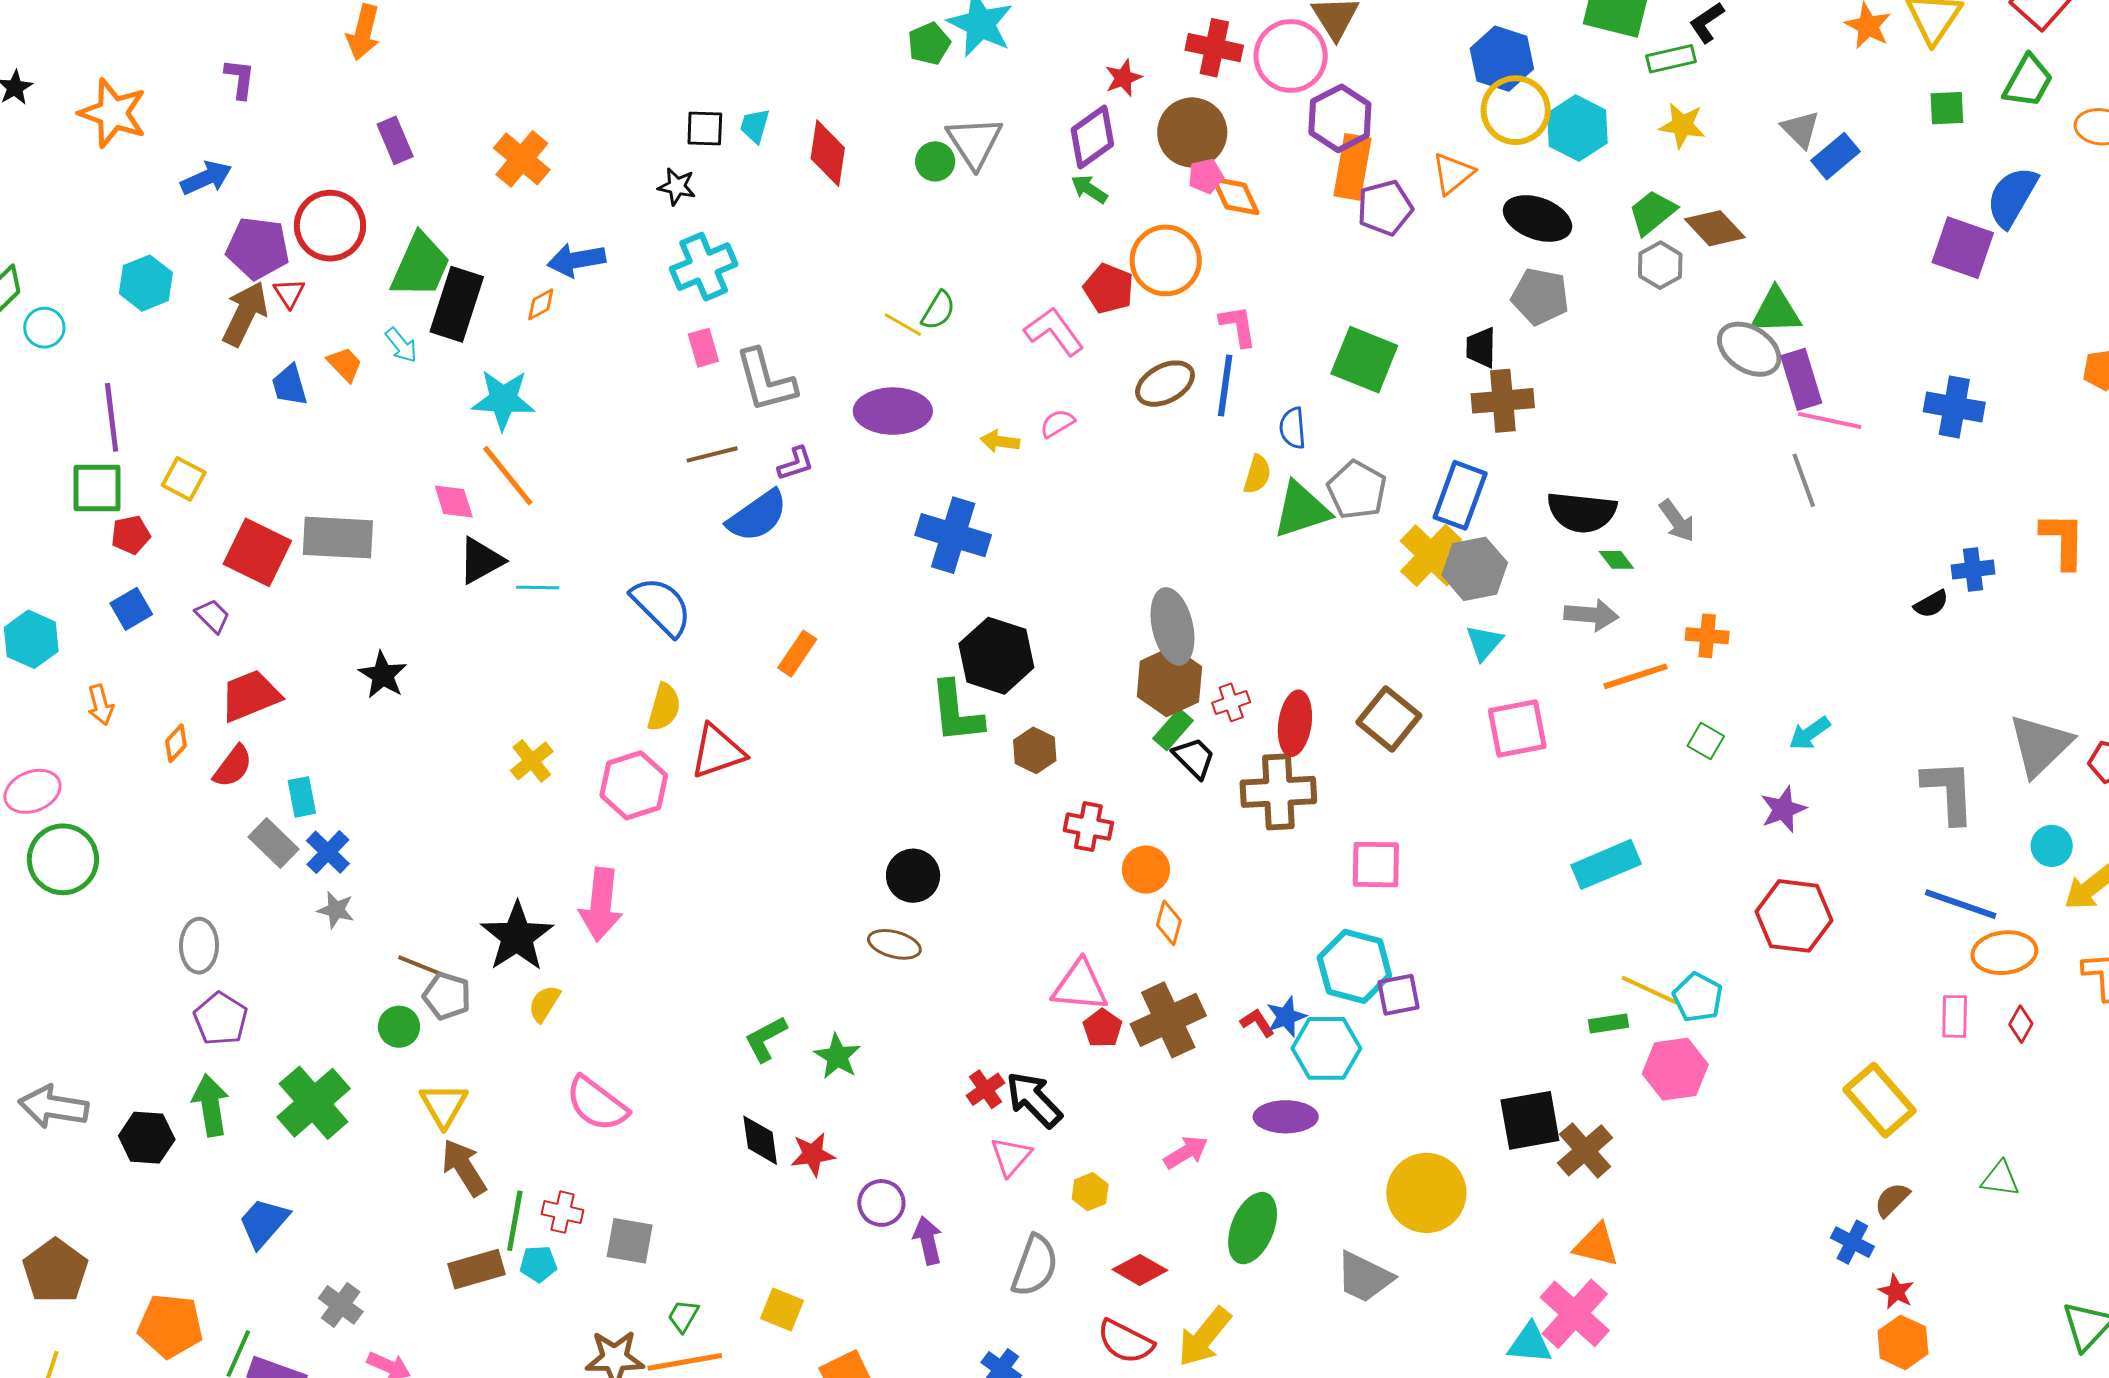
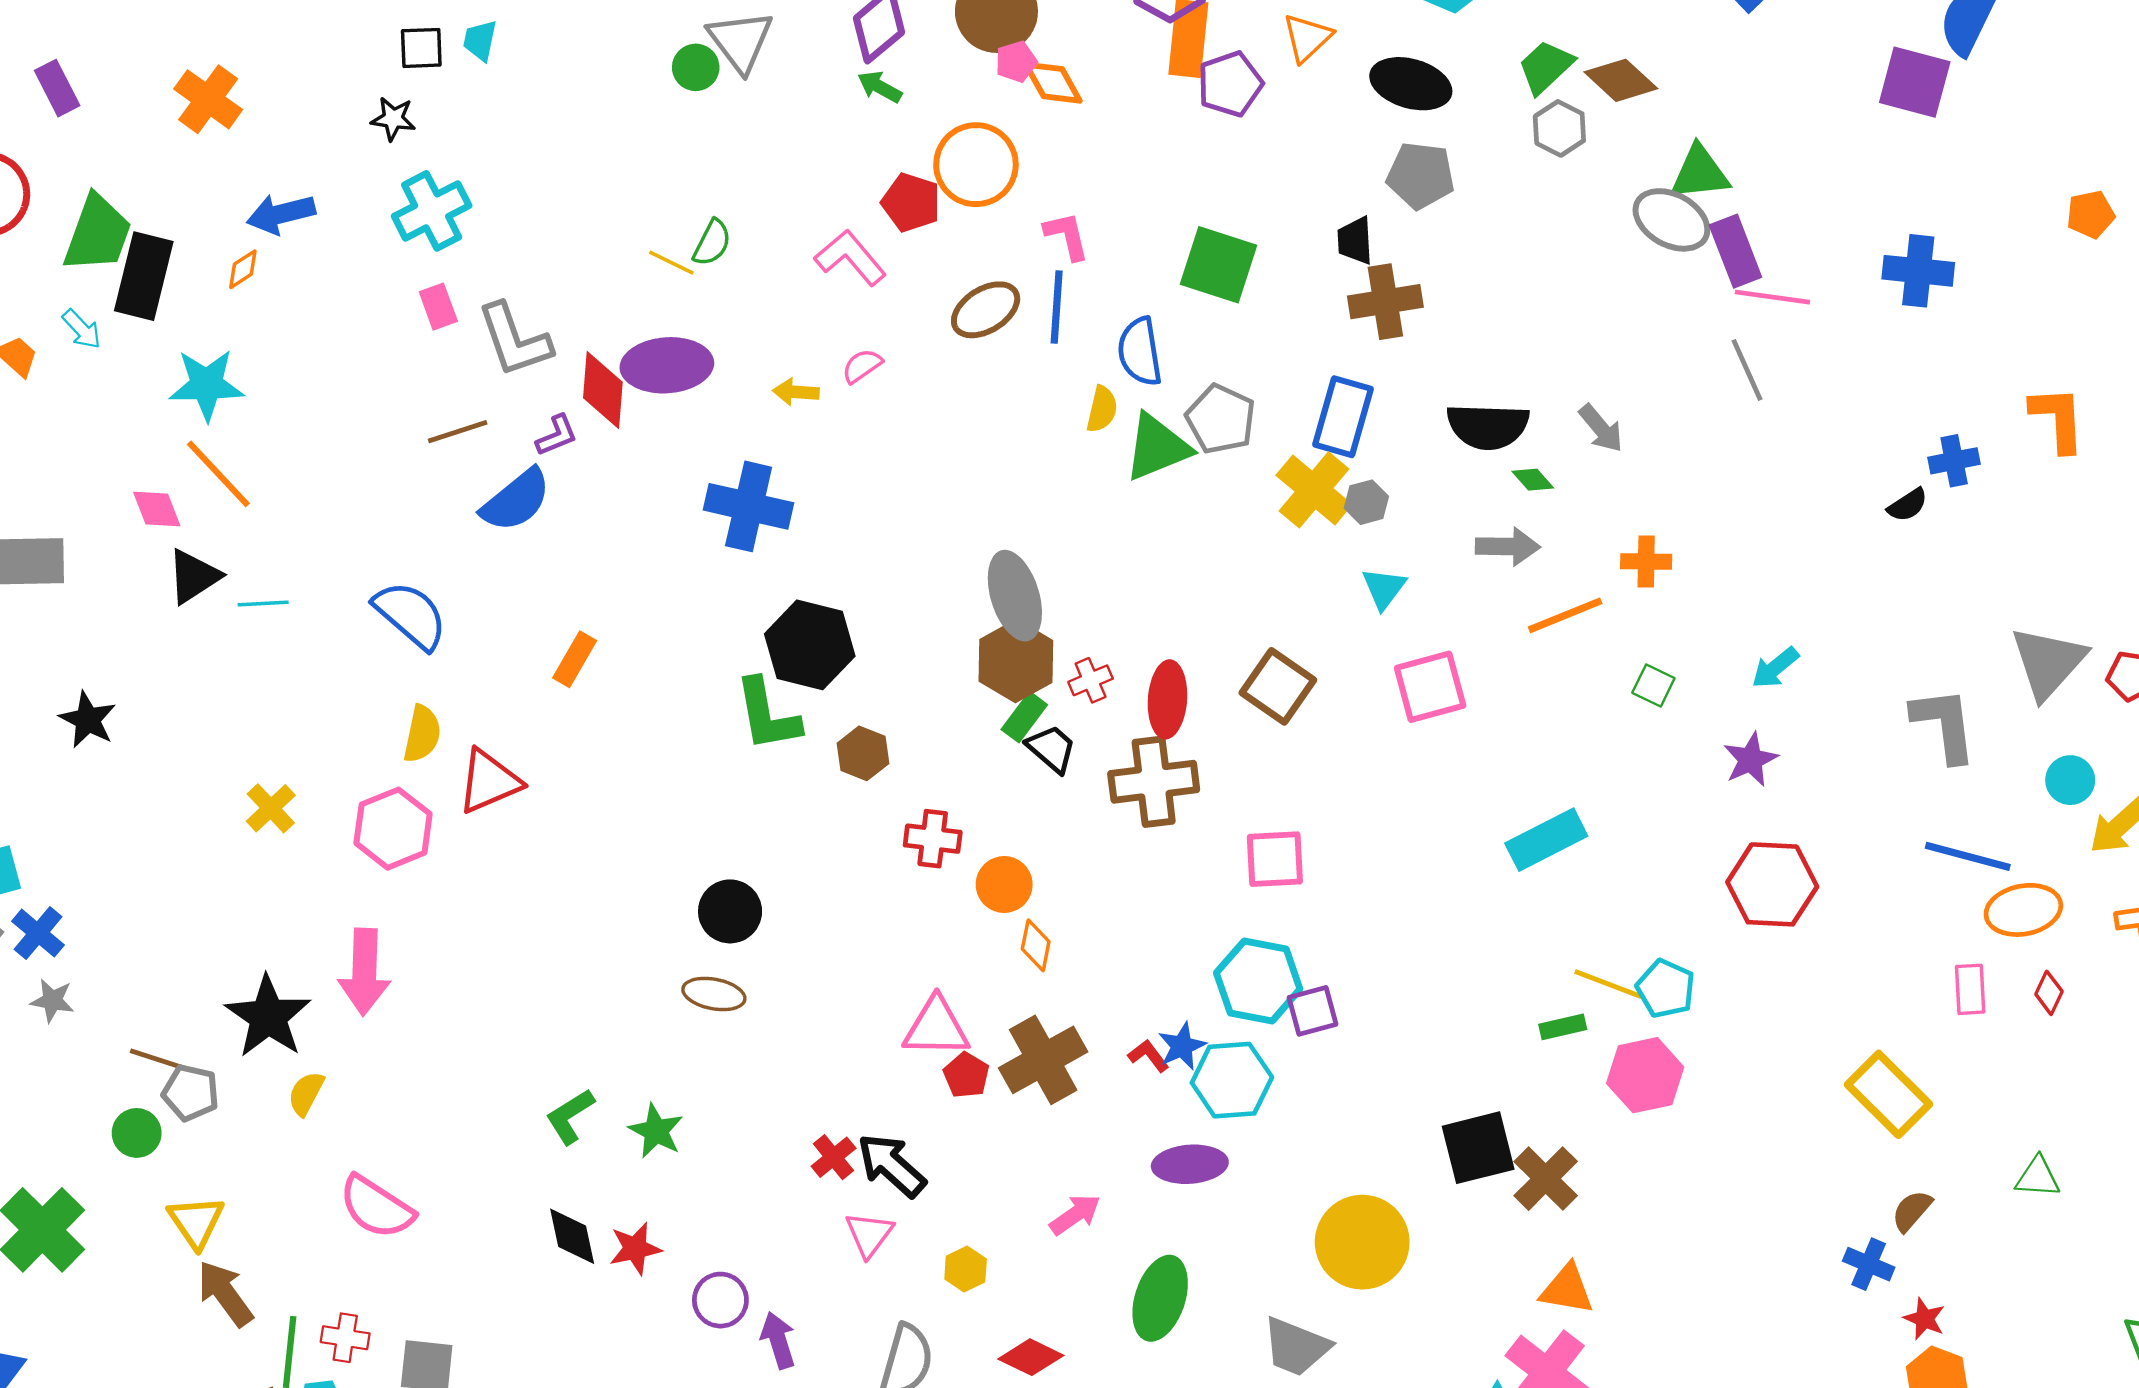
red diamond: (828, 153) -> (603, 390), moved
blue semicircle: (1293, 428) -> (1140, 352), size x1.4
gray hexagon: (1475, 569) -> (1366, 502), size x0.6

